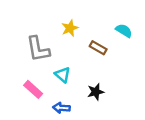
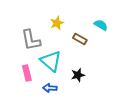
cyan triangle: (63, 75) -> (51, 61), size x1.6
pink rectangle: (33, 89) -> (27, 73), turned 35

